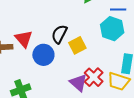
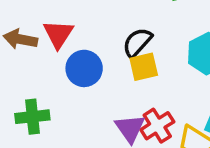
black semicircle: (59, 34) -> (137, 42), moved

